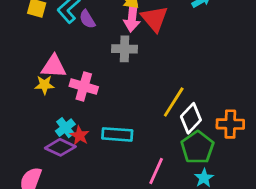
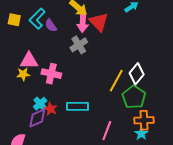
gray cross: (125, 49) -> (79, 45), turned -30
white diamond: (191, 118) -> (137, 74), moved
orange cross: (230, 124) -> (144, 120), moved
purple diamond: (60, 147) -> (37, 118), turned -45
green pentagon: (197, 147) -> (134, 97), moved

